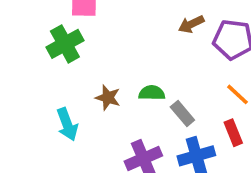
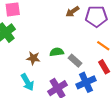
cyan arrow: (67, 124) -> (27, 82), moved

